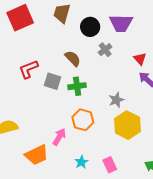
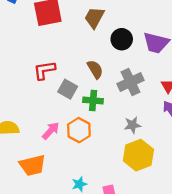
gray cross: (105, 50) -> (130, 82), moved, size x1.6
orange hexagon: (83, 120) -> (79, 130), moved
pink arrow: (59, 137) -> (51, 131), moved

